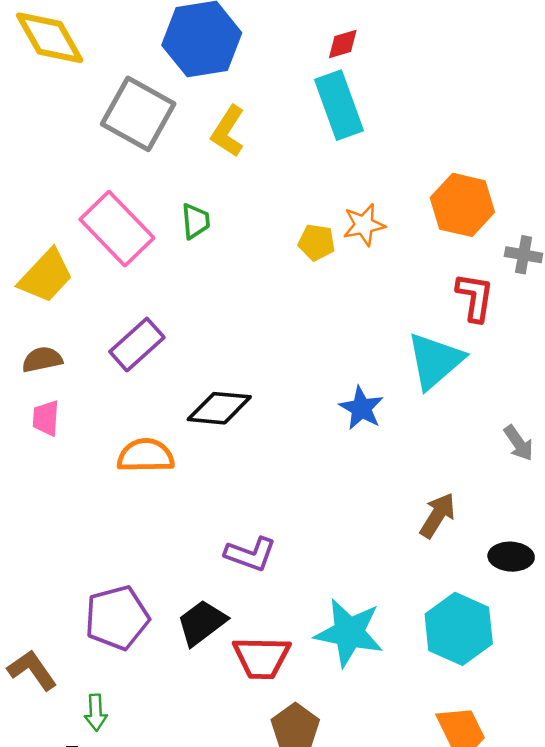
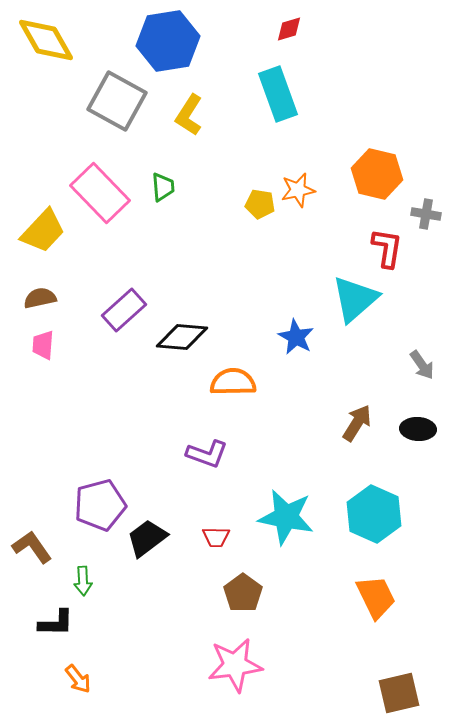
red diamond: (343, 44) -> (289, 29), moved
purple rectangle: (137, 345) -> (124, 310), moved
orange semicircle: (146, 456) -> (233, 382), moved
black ellipse: (511, 557) -> (418, 429), moved
black trapezoid: (202, 623) -> (147, 538), moved
red trapezoid: (262, 658) -> (216, 537), size x0.6

